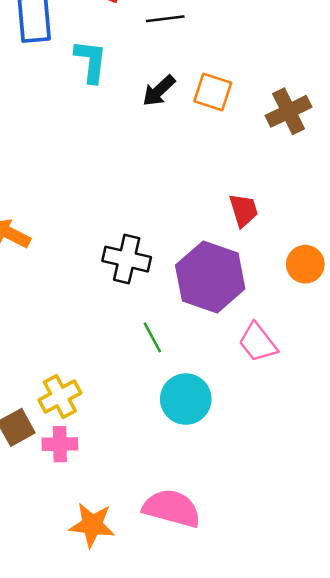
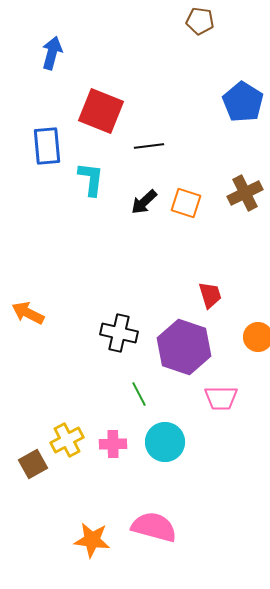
brown cross: (289, 111) -> (245, 193), moved
pink trapezoid: (258, 343) -> (221, 398), turned -52
pink cross: (60, 444) -> (113, 444), moved

